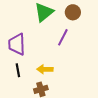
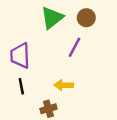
yellow arrow: (45, 69) -> (64, 85), moved

